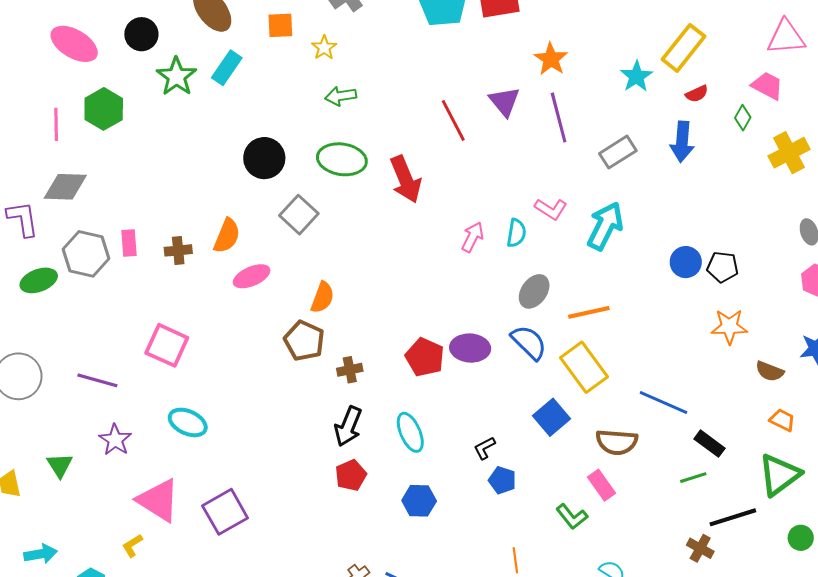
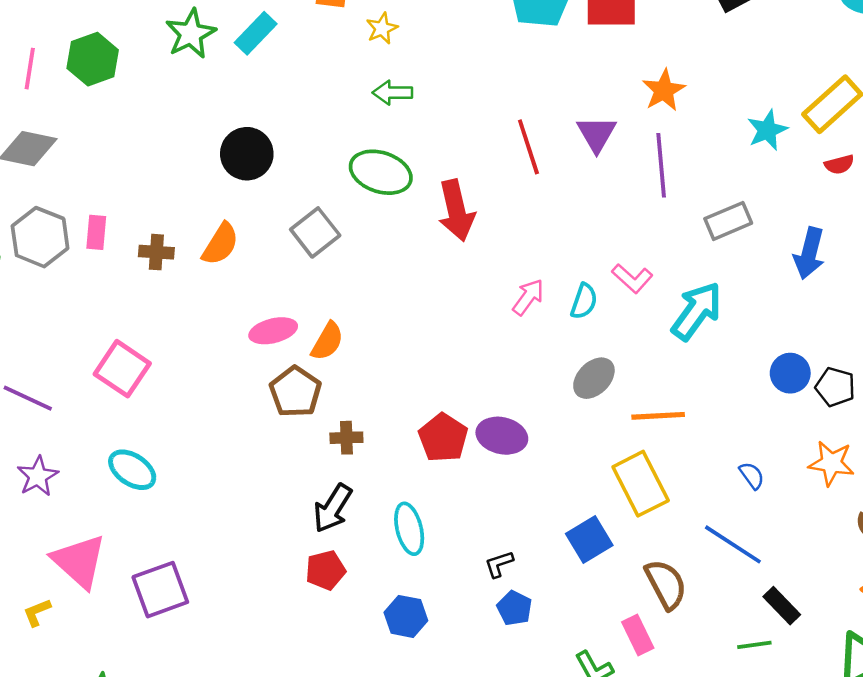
blue arrow: (682, 142) -> (809, 253), moved
black circle: (264, 158) -> (247, 154), moved
pink ellipse: (252, 276) -> (273, 331), moved
blue semicircle: (529, 342) -> (752, 475), moved, size x0.6
brown semicircle: (617, 442) -> (666, 584), turned -132

